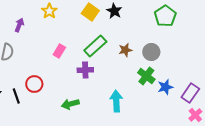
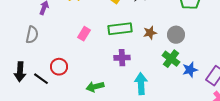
green rectangle: (95, 46) -> (120, 29), turned 35
purple cross: (85, 70) -> (122, 58), moved
black line: (16, 96) -> (41, 79), turned -35

